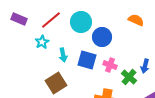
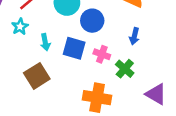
blue arrow: (145, 66) -> (134, 36), moved

